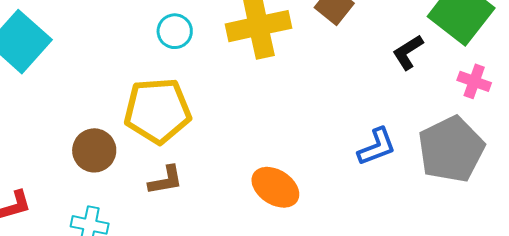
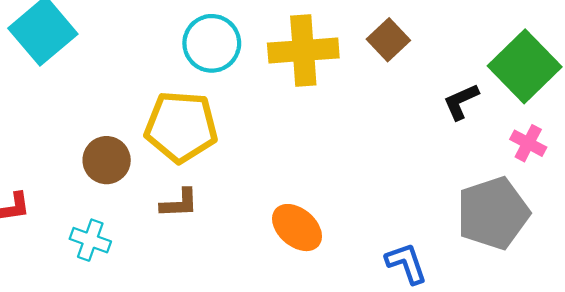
cyan circle: (175, 31) -> (212, 43), size x1.5
blue L-shape: (377, 147) -> (406, 263), moved, turned -96

